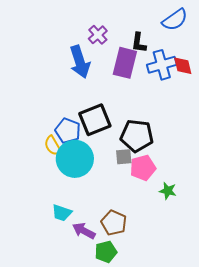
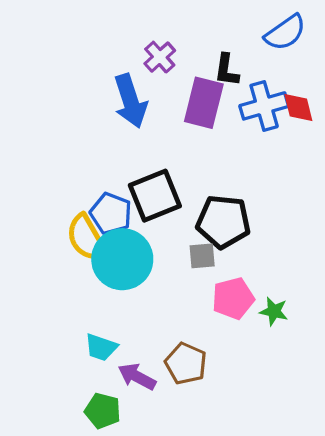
yellow semicircle: (53, 146) -> (86, 238), size x1.4
pink pentagon: (143, 168) -> (233, 298), moved
green pentagon: (106, 252) -> (103, 411), moved, turned 30

